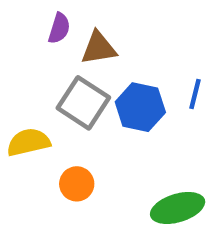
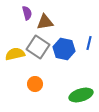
purple semicircle: (59, 28) -> (27, 13), turned -32
yellow semicircle: (28, 142) -> (15, 54), moved

